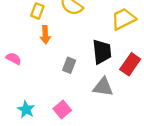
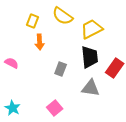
yellow trapezoid: (123, 19) -> (92, 29), moved
cyan star: (26, 110) -> (13, 108), moved

